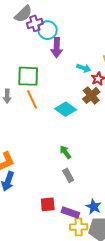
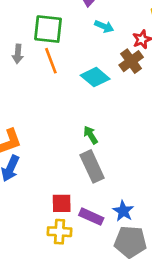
cyan arrow: (84, 68) -> (104, 27), moved
gray rectangle: (68, 175) -> (92, 166), size x1.6
yellow cross: (79, 227) -> (59, 232), moved

